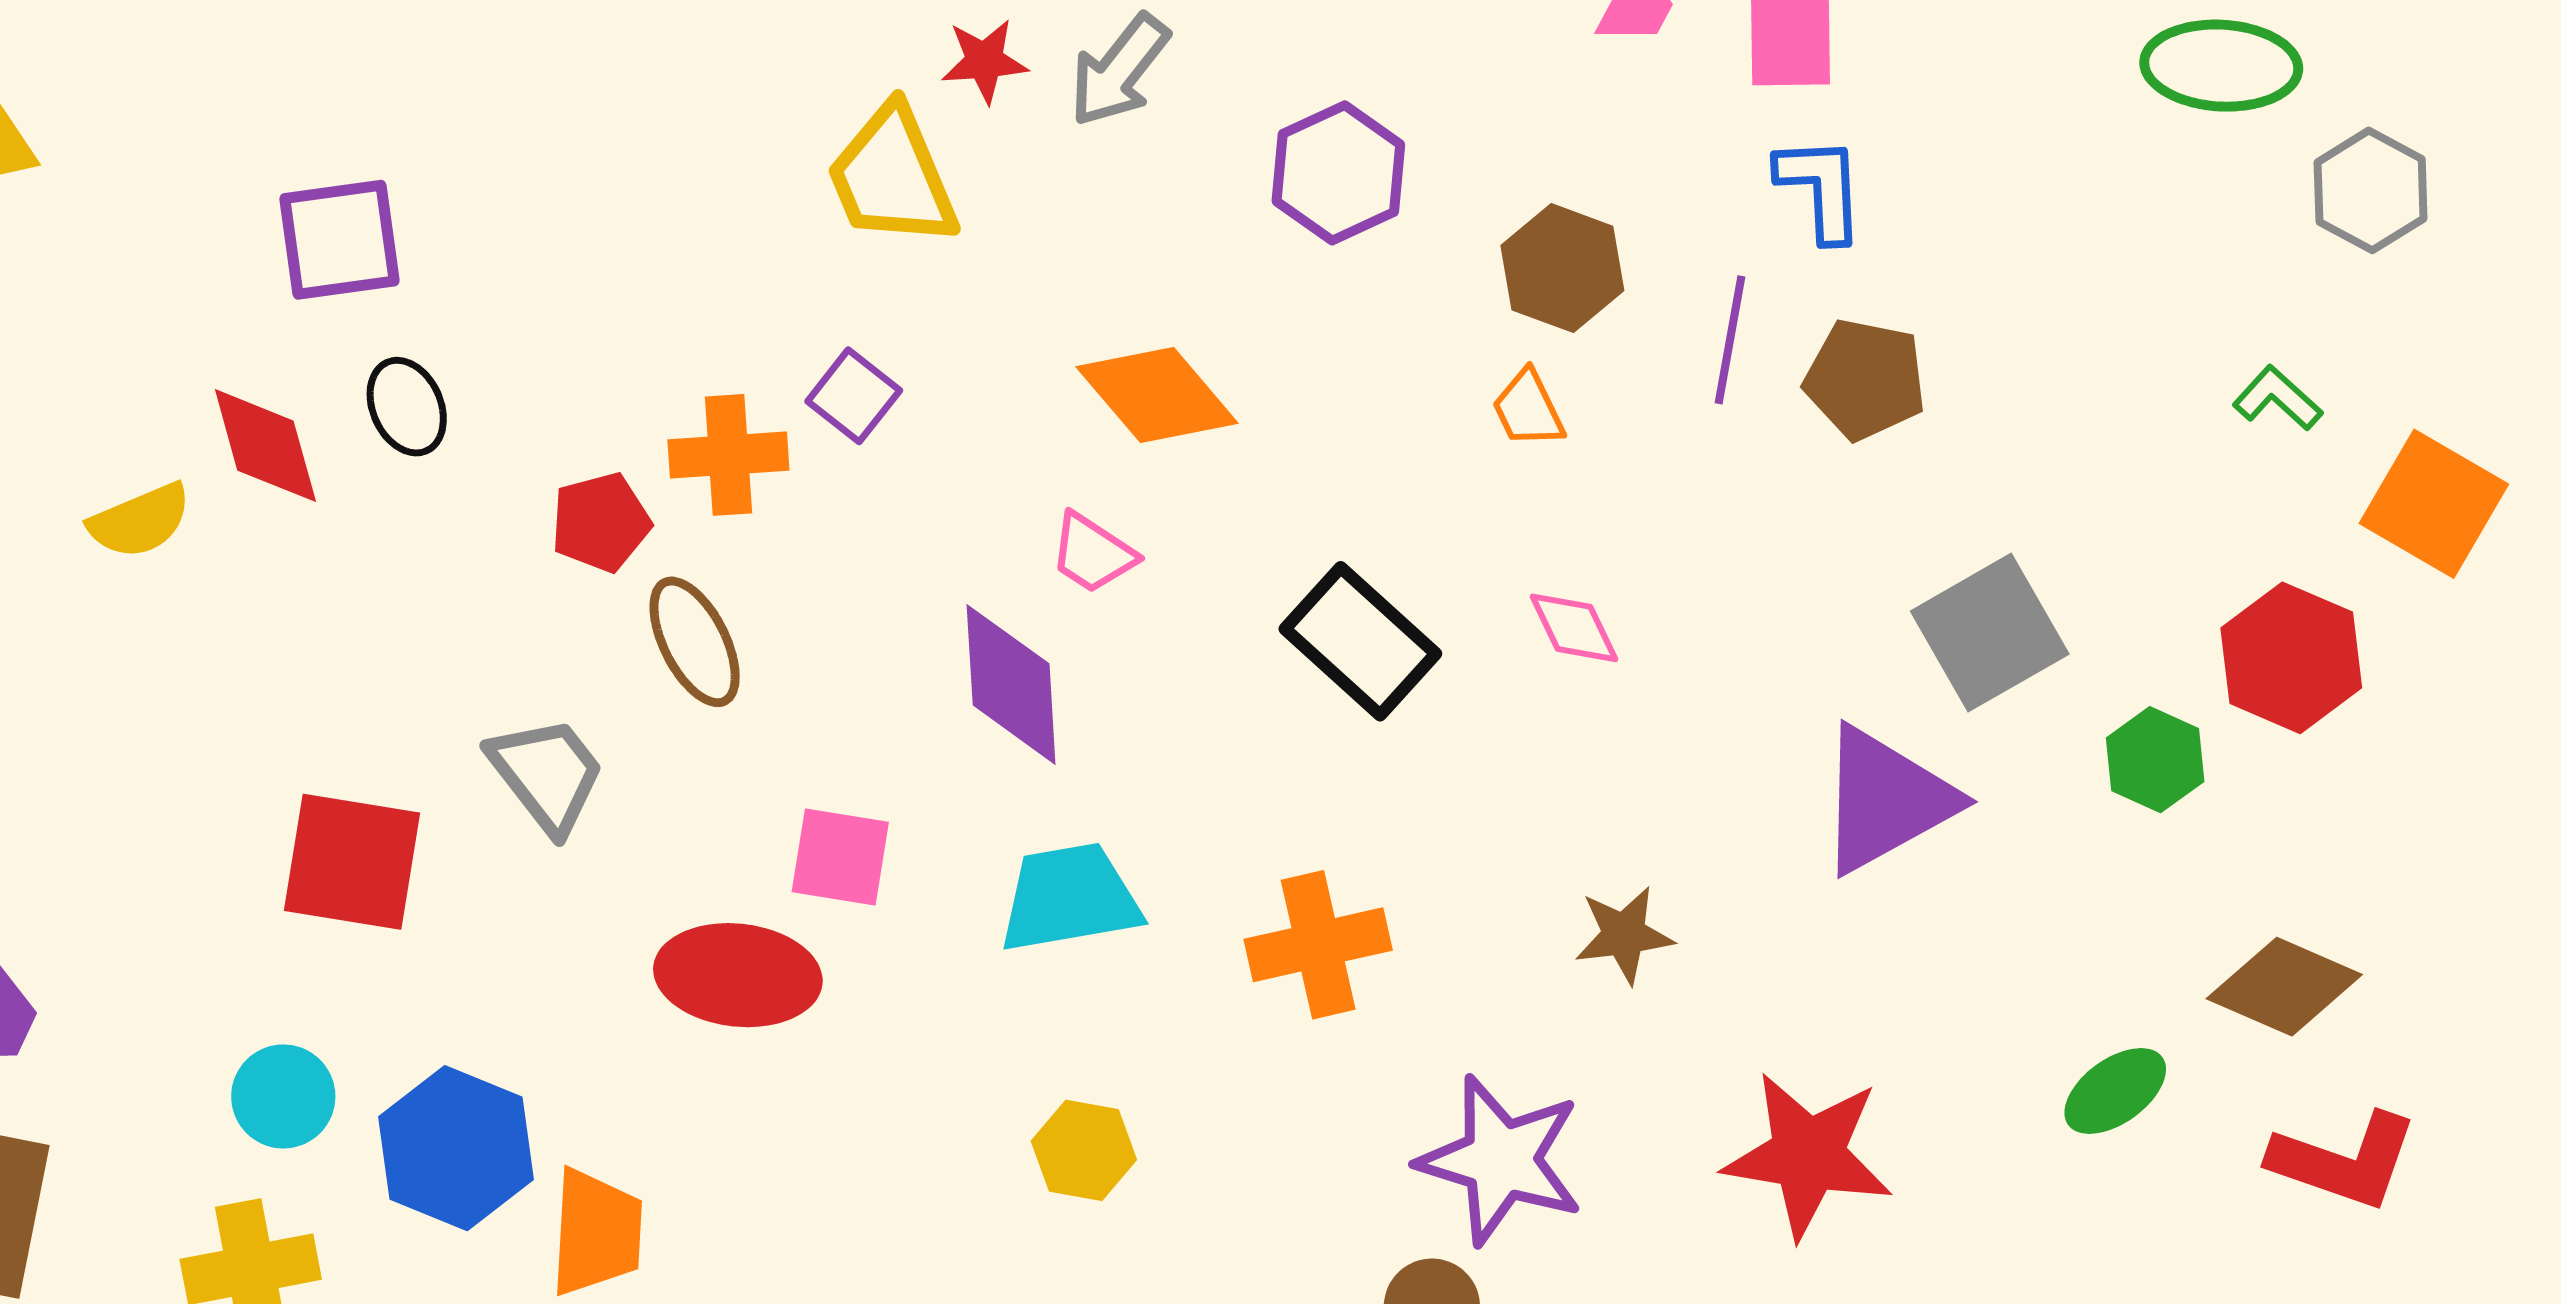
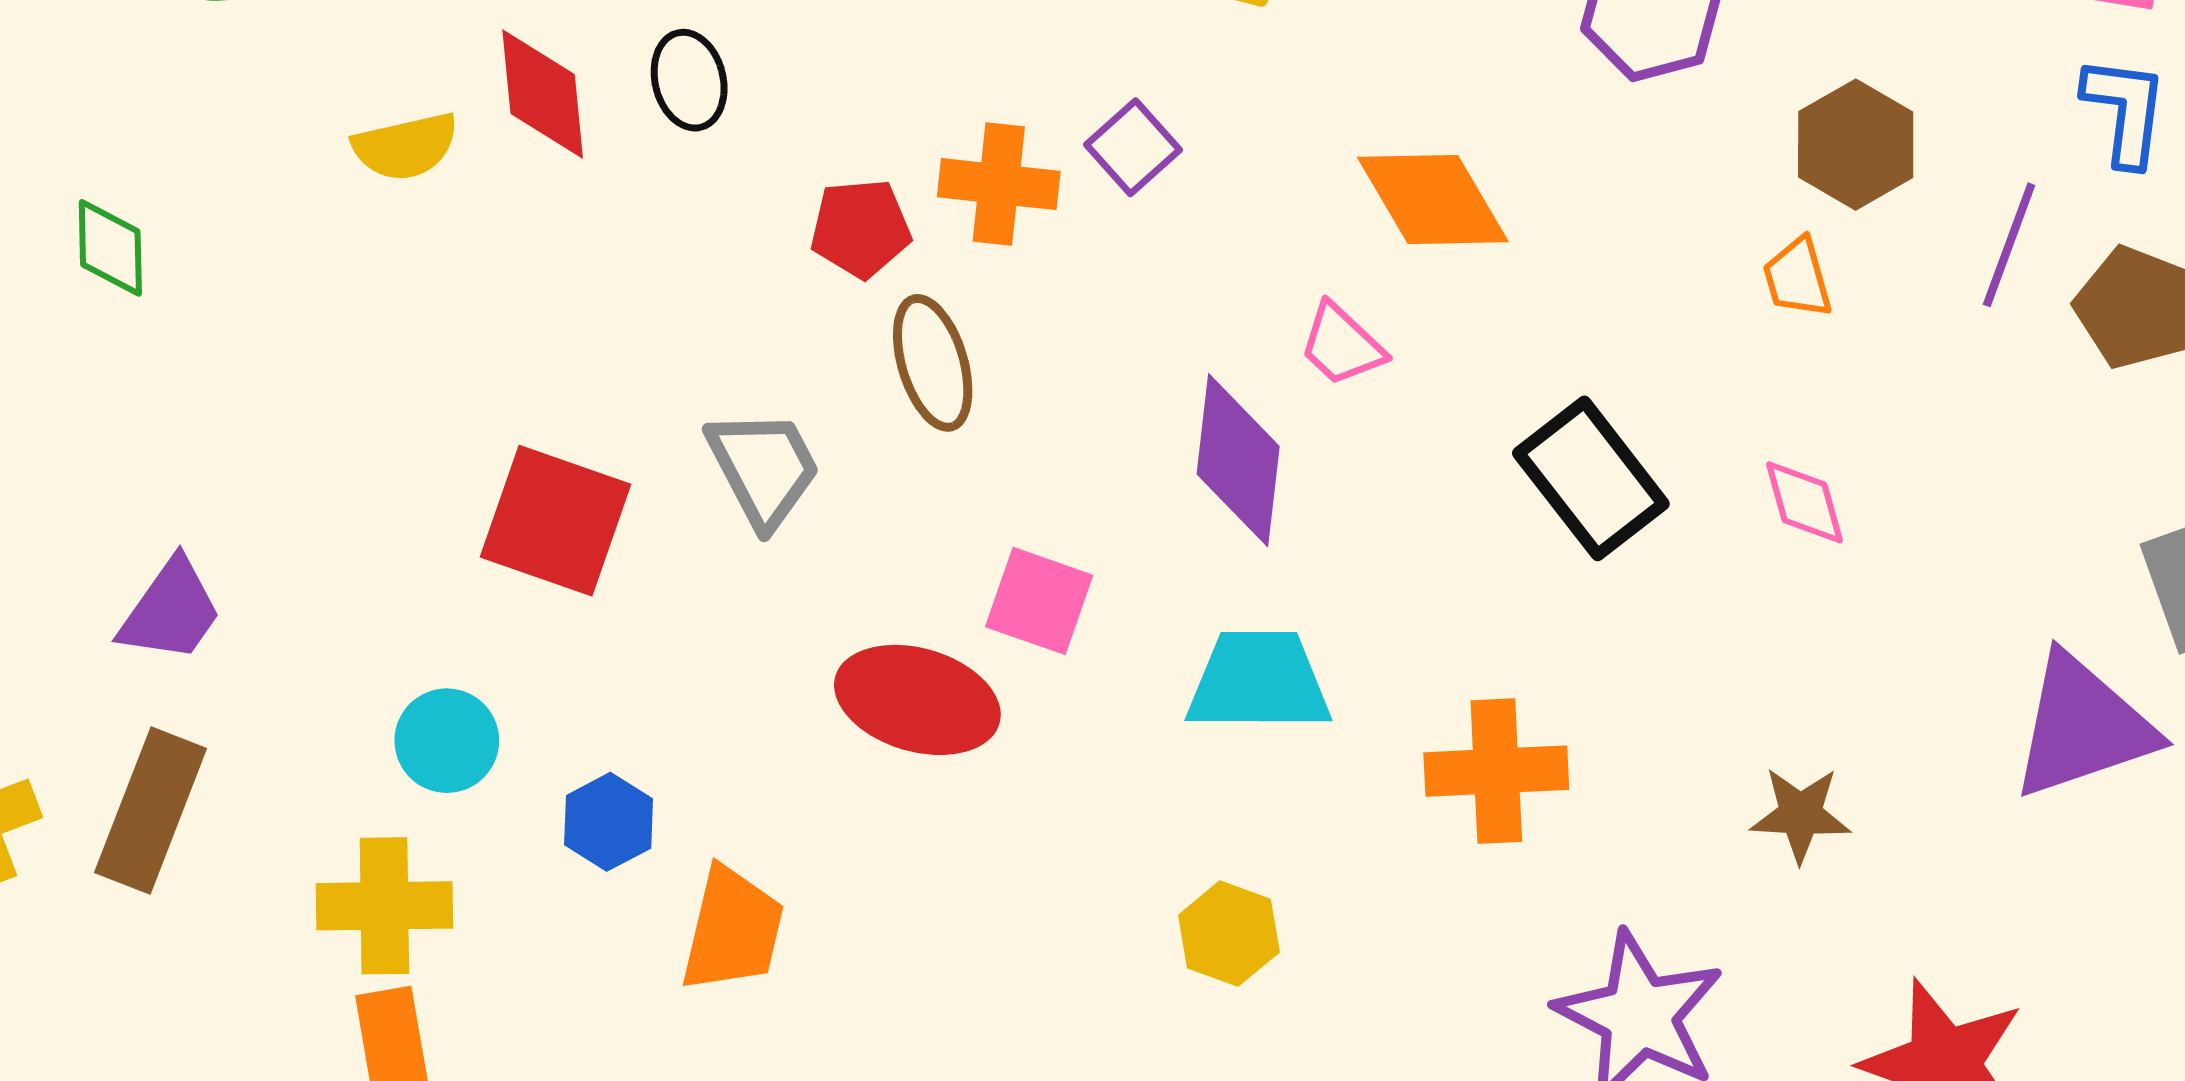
blue hexagon: (456, 1148) -> (609, 822), size x0.6

